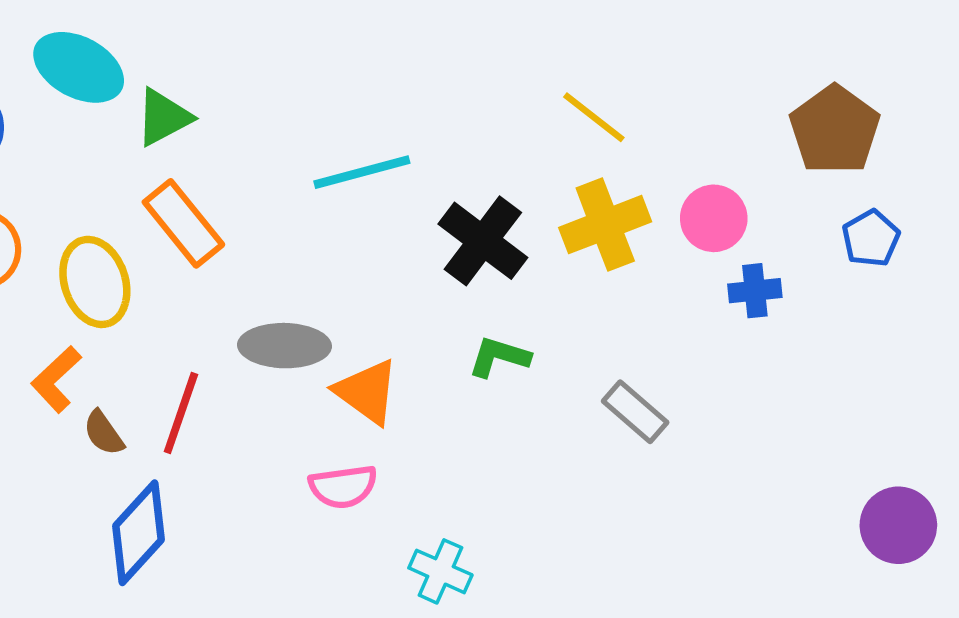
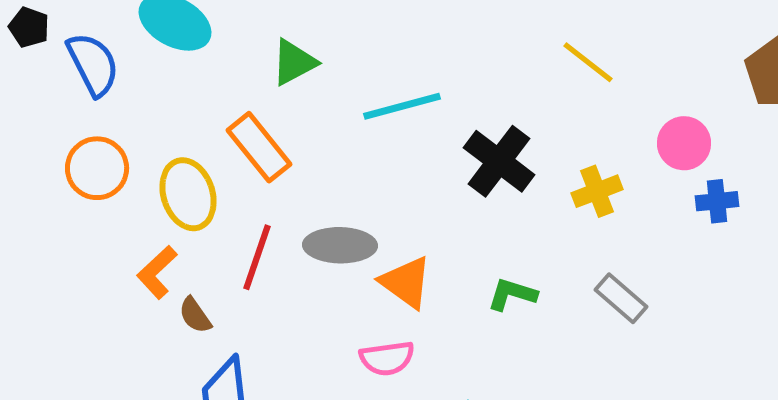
green triangle: (163, 117) -> (294, 62), moved
yellow cross: (605, 225) -> (597, 191), moved, size x0.7
green L-shape: (499, 357) -> (512, 294), moved
red line: (181, 413) -> (257, 257), moved

